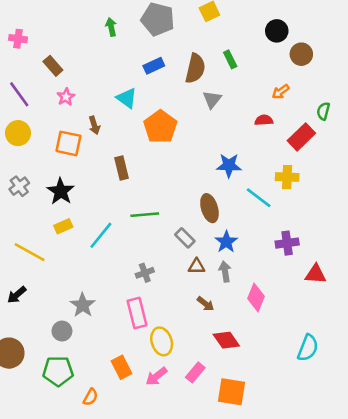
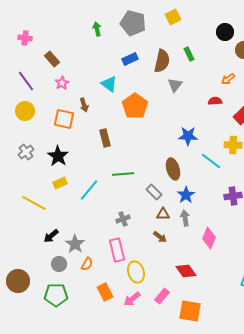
black arrow: (17, 295) -> (51, 236), moved
brown arrow: (206, 304) -> (160, 237), moved
orange semicircle: (90, 397) -> (87, 264), moved

